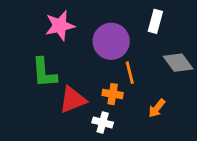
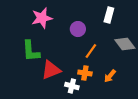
purple circle: (111, 41) -> (78, 29), size x0.6
orange line: (130, 73) -> (91, 51), turned 49
orange cross: (113, 94) -> (85, 73), moved

